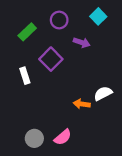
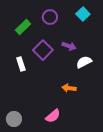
purple arrow: (82, 42) -> (69, 46), moved
white semicircle: (103, 93) -> (84, 62), moved
gray circle: (34, 138) -> (14, 119), moved

